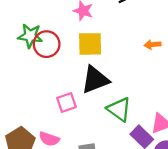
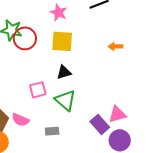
black triangle: (95, 80) -> (64, 72), size x0.6
green triangle: (119, 109) -> (65, 100), moved

